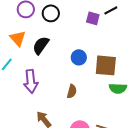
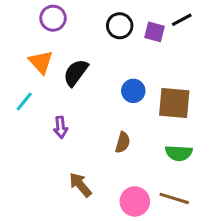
black circle: (51, 13) -> (120, 26), moved
purple arrow: (31, 81) -> (61, 127), size x0.6
green semicircle: (118, 88) -> (179, 153), moved

